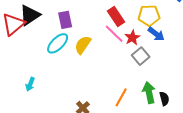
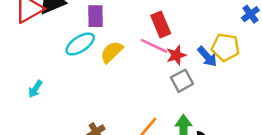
yellow pentagon: (149, 15) -> (225, 47), moved
pink line: (114, 34) -> (154, 46), turned -30

